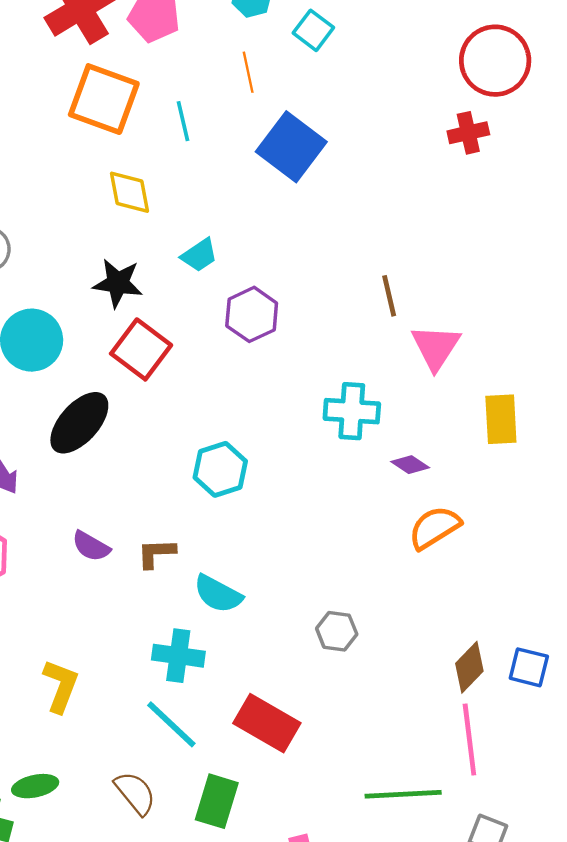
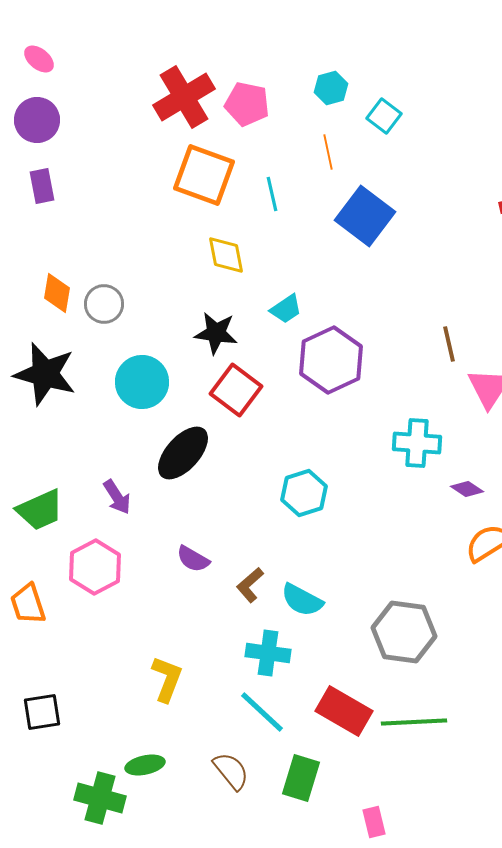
purple hexagon: (252, 314) -> (331, 360), size x1.4
brown L-shape: (156, 553) -> (250, 585), moved, turned -39
gray hexagon: (337, 631) -> (404, 632), size x1.8
green line: (403, 794) -> (414, 722), moved

